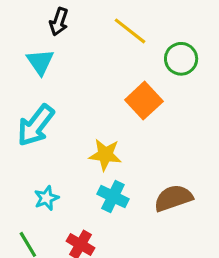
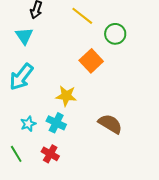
cyan cross: (113, 197) -> (56, 123), moved
brown semicircle: (173, 198) -> (110, 124), turned 50

